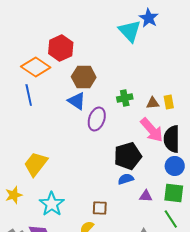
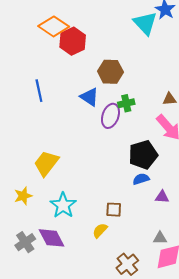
orange diamond: (36, 67) -> (54, 26), moved
brown hexagon: (84, 77) -> (110, 72), moved
green cross: (125, 98) -> (126, 103), moved

